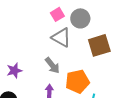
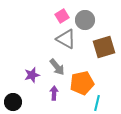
purple star: (14, 70) -> (32, 75), moved

